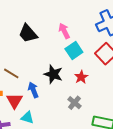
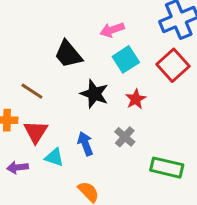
pink arrow: (64, 31) -> (112, 30), turned -84
black trapezoid: (28, 33) -> (68, 54), moved
blue arrow: (33, 90) -> (85, 144), moved

